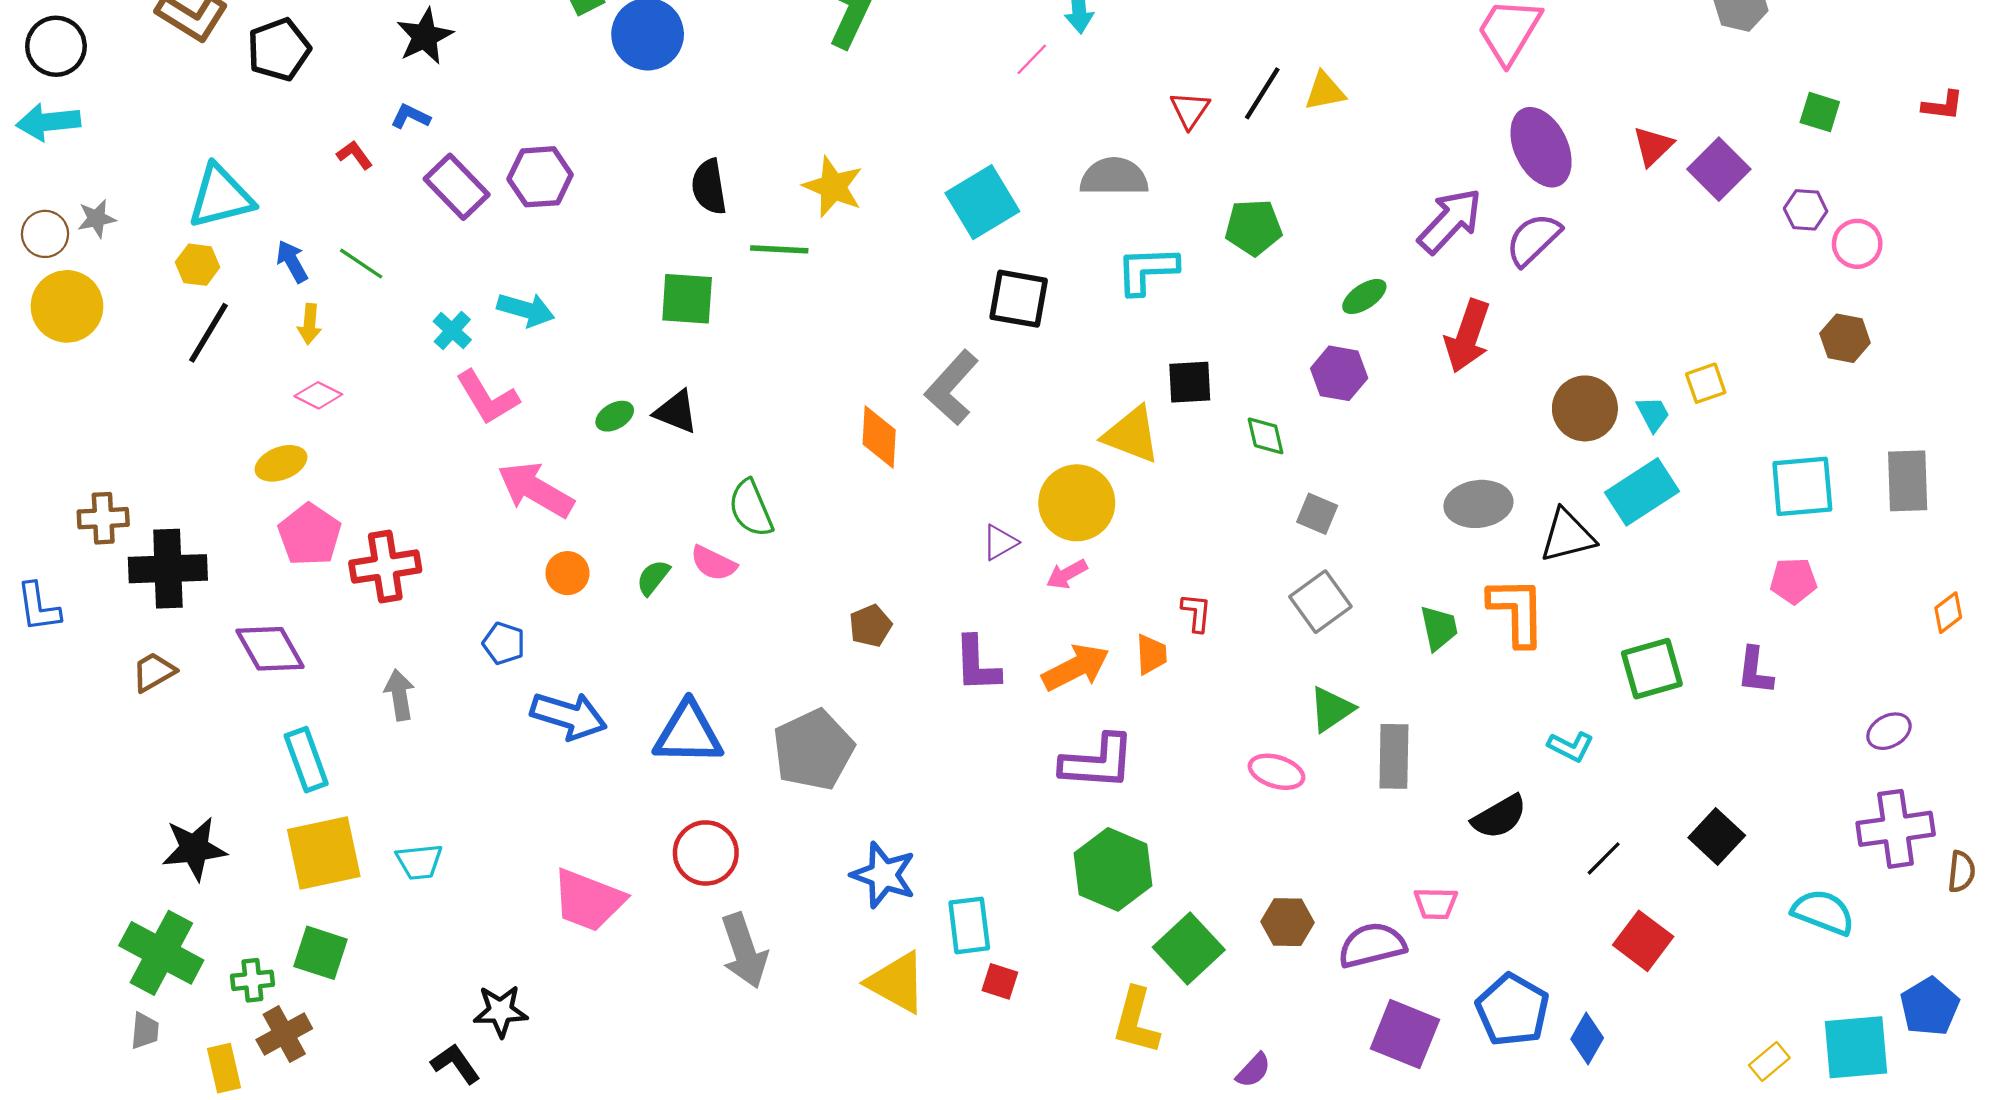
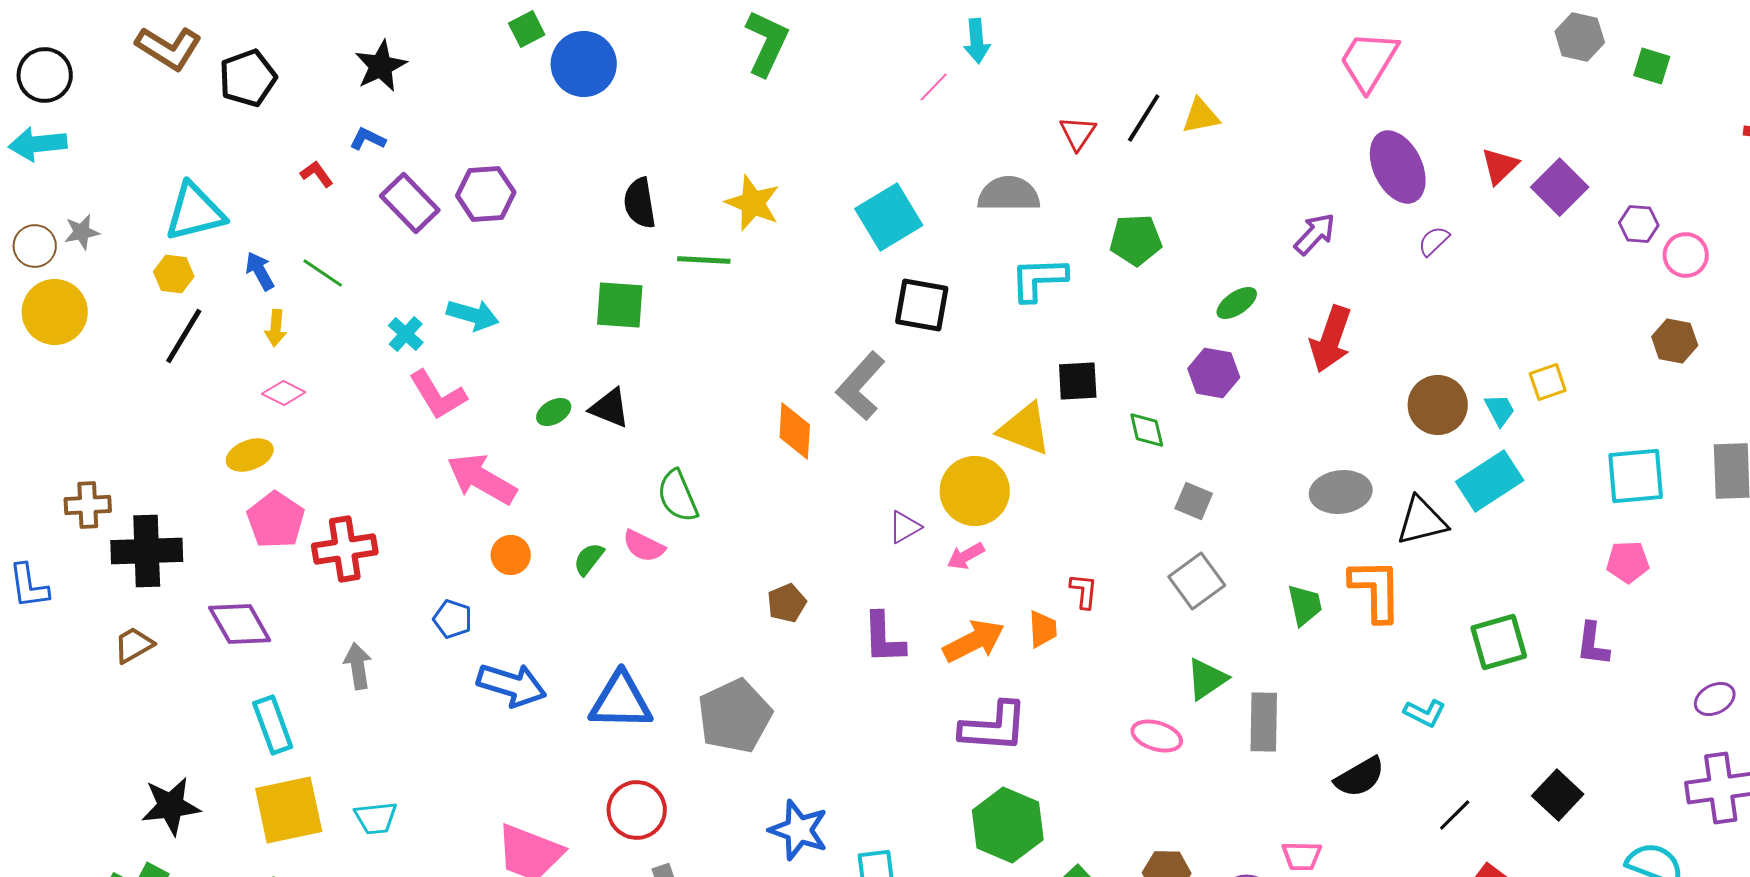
green square: (1820, 112) -> (1652, 66), moved
purple arrow: (1450, 221) -> (1315, 234), size x0.7
purple semicircle: (1533, 239) -> (1434, 241), moved, size x0.6

